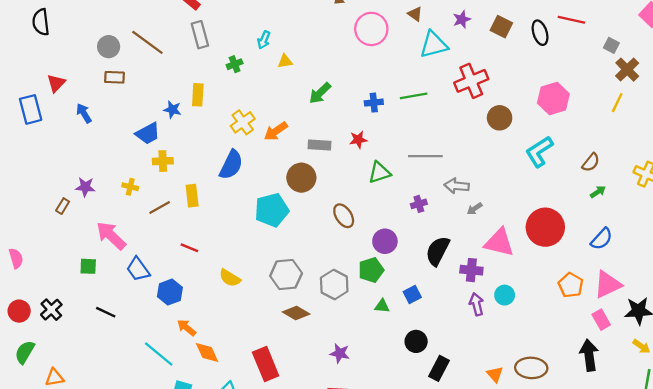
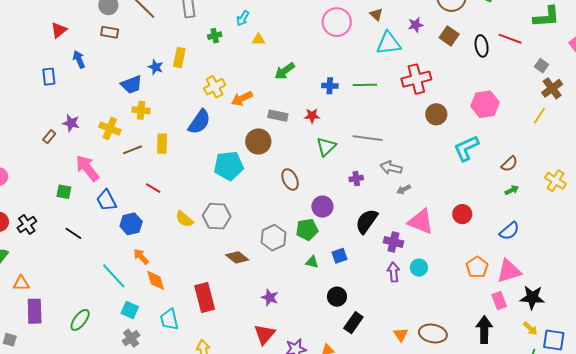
blue rectangle: (31, 109) -> (49, 77), moved, size x0.7
green triangle: (379, 172) -> (326, 147), turned -35
yellow cross: (130, 187) -> (110, 128), size x1.5
red circle: (545, 227) -> (462, 214), size x0.6
gray hexagon: (286, 275) -> (217, 216), moved

